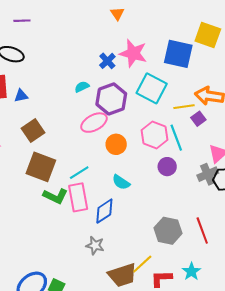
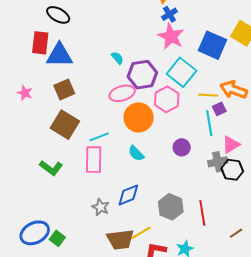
blue cross: (107, 61) -> (169, 14), moved
cyan semicircle: (82, 87) -> (117, 58), turned 64
blue triangle: (21, 96) -> (59, 55), size x2.0
pink hexagon: (154, 135) -> (167, 99), moved
cyan line: (176, 138) -> (209, 123), moved
orange circle: (116, 144) -> (139, 117), size x1.5
green L-shape: (55, 196) -> (51, 168), moved
blue diamond: (104, 211) -> (128, 195), moved

